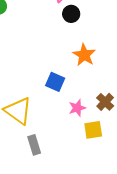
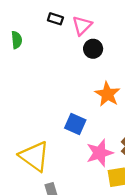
pink star: (77, 108) -> (100, 153), size x1.4

